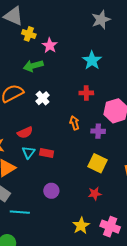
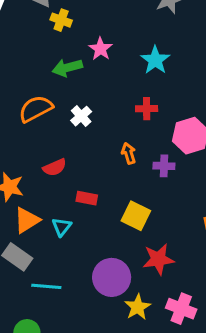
pink star: (50, 45) -> (101, 49), moved
cyan triangle: (28, 152) -> (62, 227), moved
yellow square: (97, 163) -> (136, 216), moved
purple circle: (51, 191) -> (112, 277), moved, size x1.6
red star: (95, 194) -> (158, 259), size x1.5

